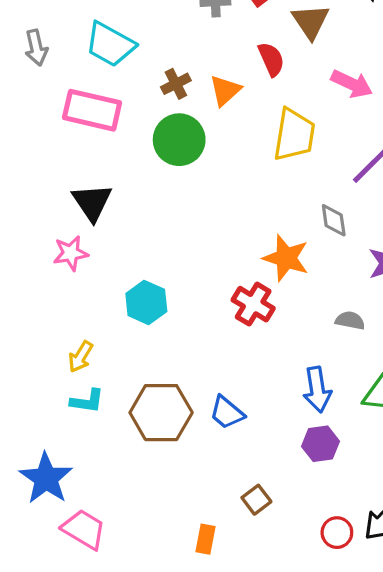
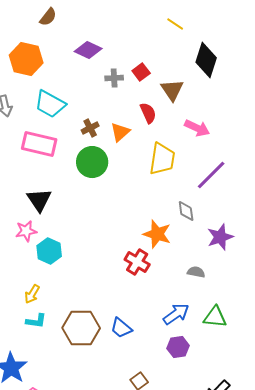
cyan hexagon: (146, 302) -> (49, 251), moved
blue arrow: (317, 390) -> (176, 314), turned -116

